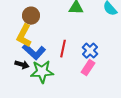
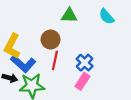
brown circle: (31, 16) -> (51, 40), moved

